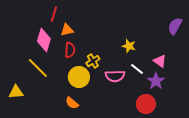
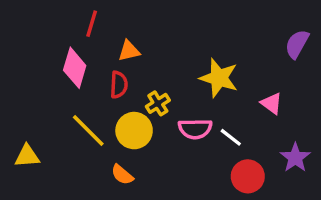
orange triangle: (67, 30) -> (129, 51), moved
yellow star: (129, 46) -> (219, 78), size x1.6
yellow line: (38, 68) -> (88, 131), moved
white line: (137, 69) -> (231, 137), moved
purple star: (156, 81) -> (295, 158), moved

